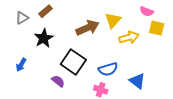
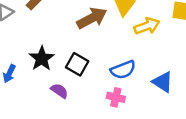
black star: (44, 38) -> (42, 58), moved
black square: (73, 62) -> (77, 64), size x0.7

